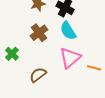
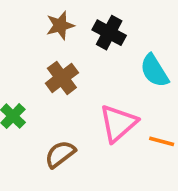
cyan semicircle: (68, 31) -> (154, 71), moved

